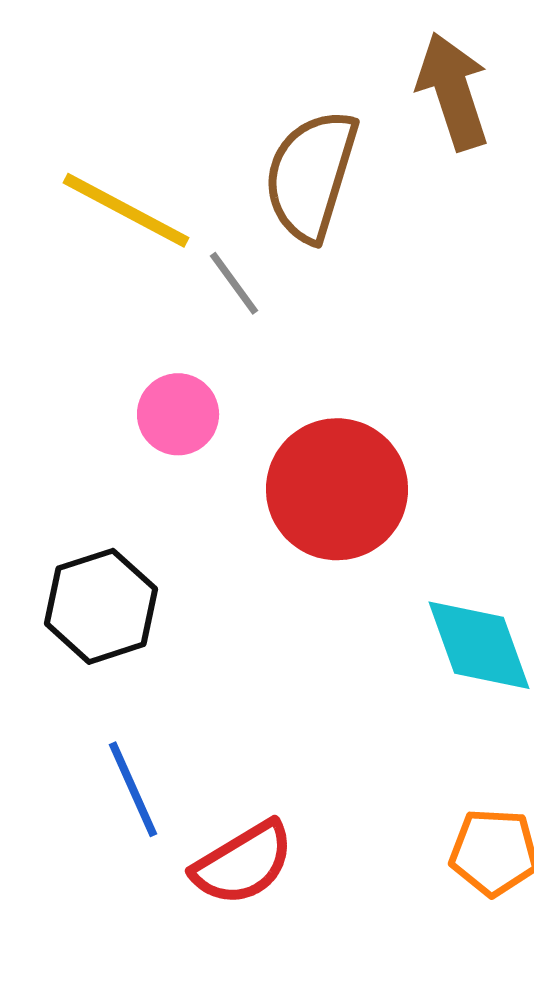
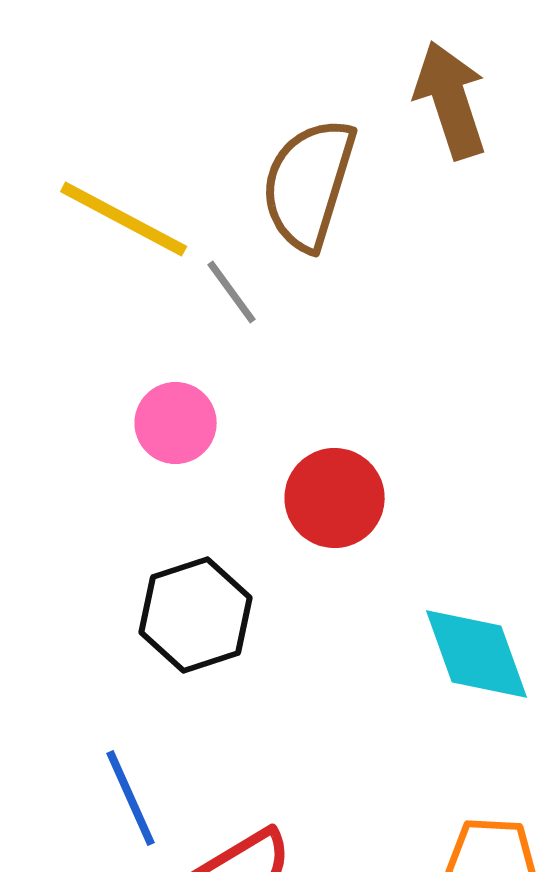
red circle: (337, 489) -> (335, 498), size x0.7
black hexagon: (101, 606) -> (196, 615), moved

